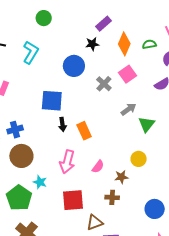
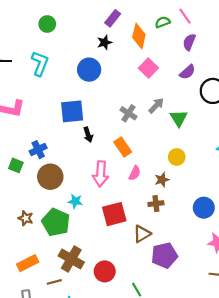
green semicircle: (149, 44) -> (163, 22), moved
gray cross: (104, 84) -> (128, 113), moved
orange rectangle: (84, 131) -> (123, 147), moved

